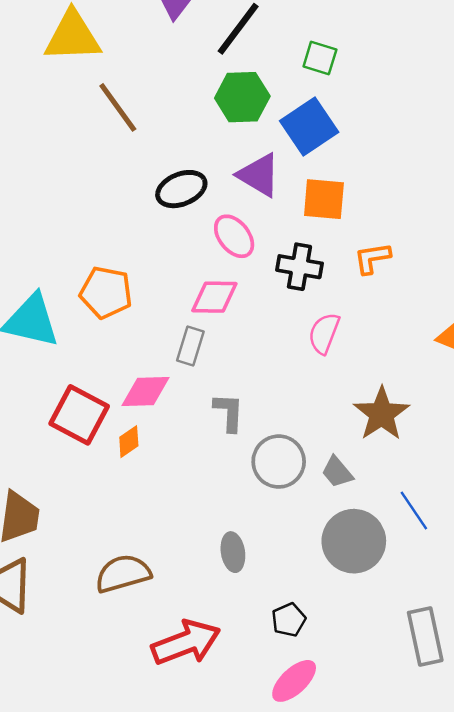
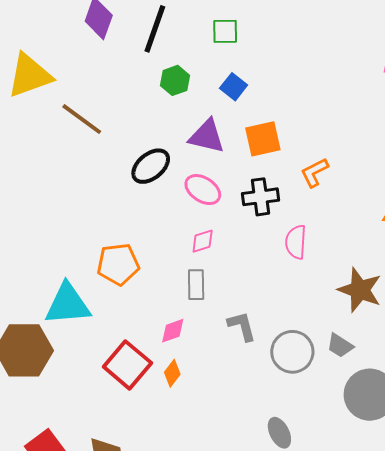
green hexagon: (242, 97) -> (175, 80), size x0.7
blue square: (309, 127) -> (234, 87), size x0.6
pink diamond: (214, 297) -> (203, 241), size x0.7
pink diamond: (146, 392) -> (173, 331), size x0.7
red square: (79, 415) -> (127, 365), turned 30

